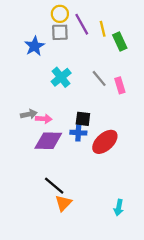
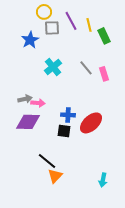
yellow circle: (60, 14) -> (44, 12), moved
black square: (83, 119) -> (64, 131), moved
purple diamond: (48, 141) -> (28, 122), moved

